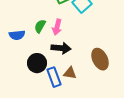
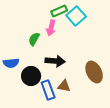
pink arrow: (57, 27) -> (51, 28), moved
blue semicircle: (17, 35) -> (11, 63), moved

